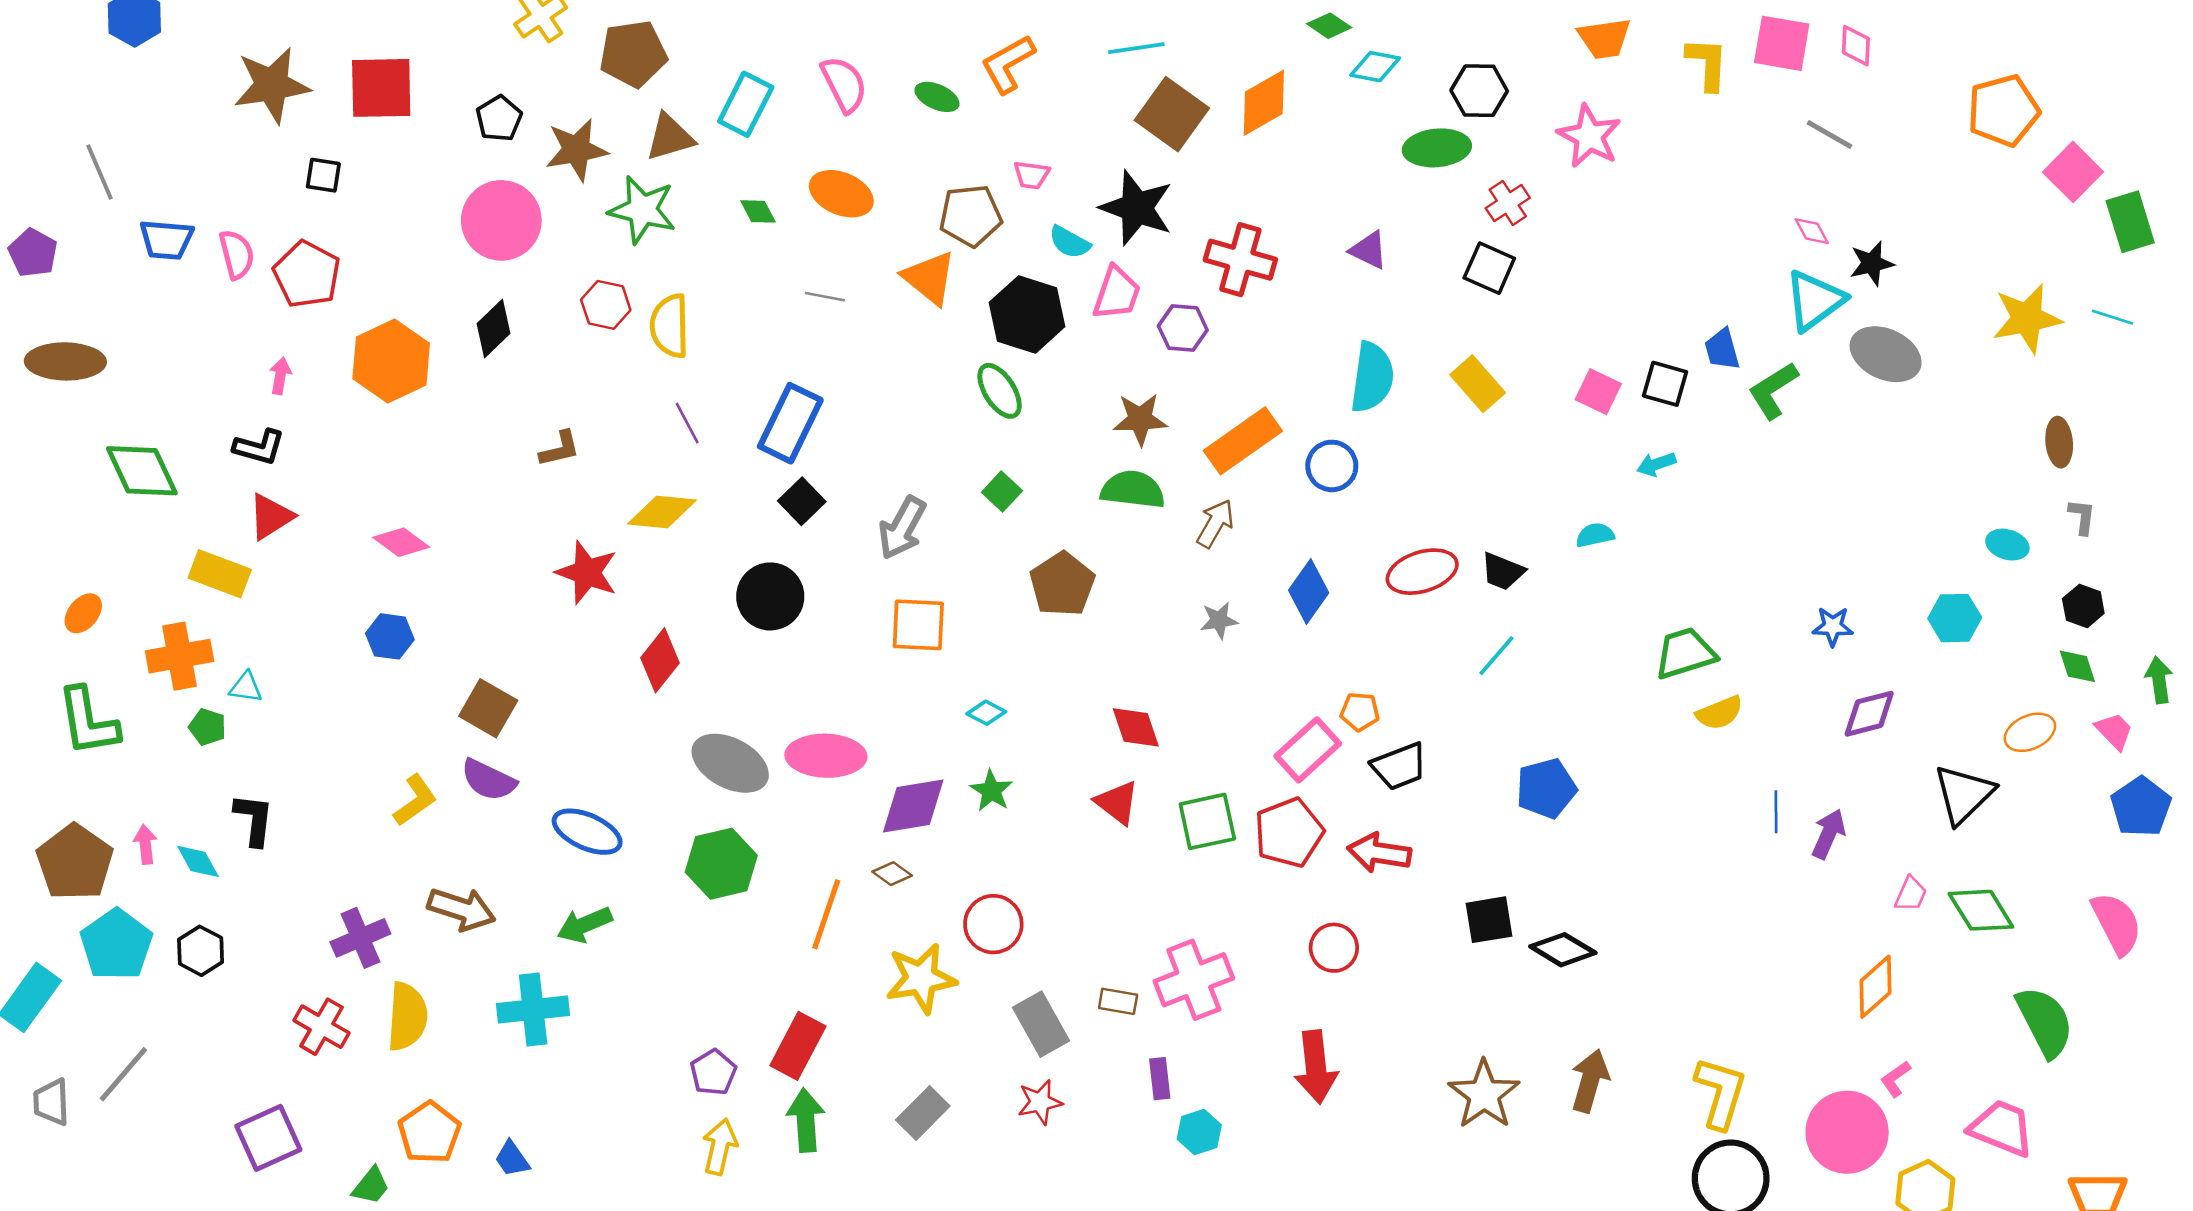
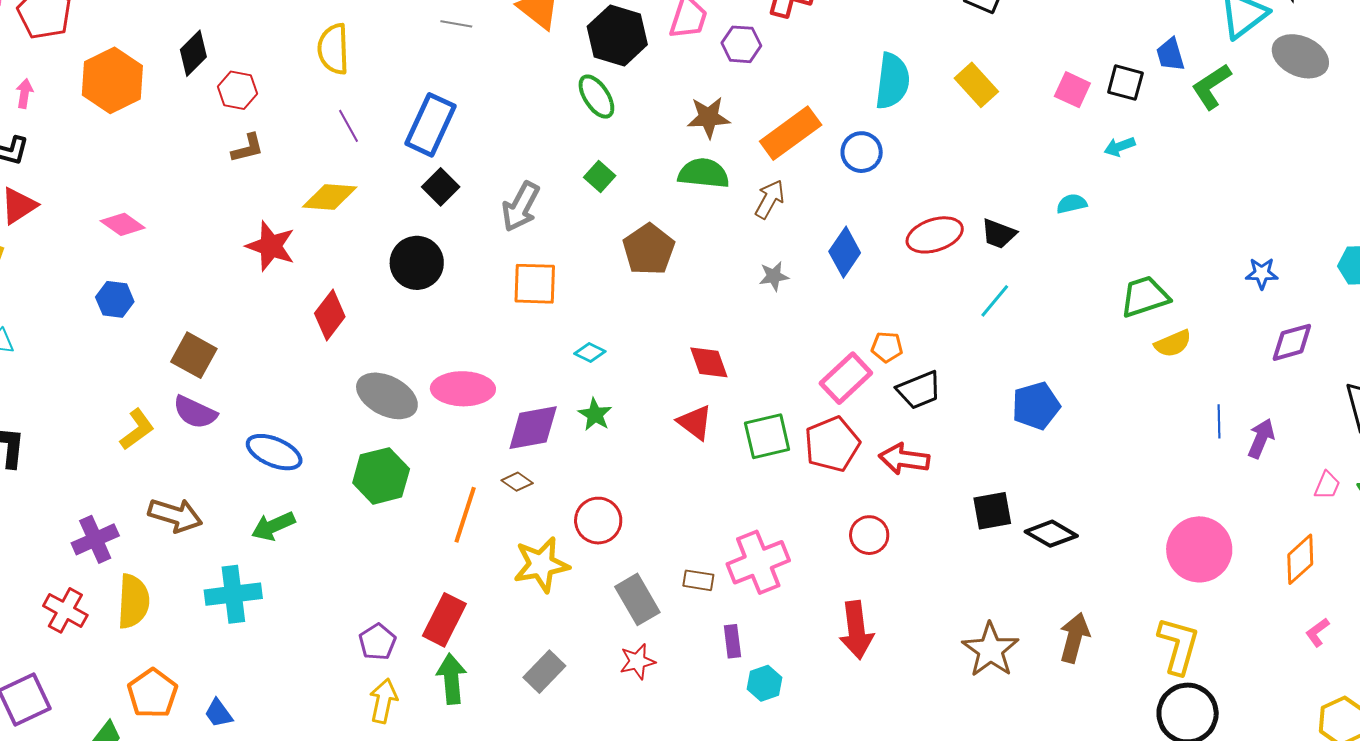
red hexagon: (606, 305) -> (237, 90), moved
pink circle: (1847, 1132) -> (1199, 549), moved

